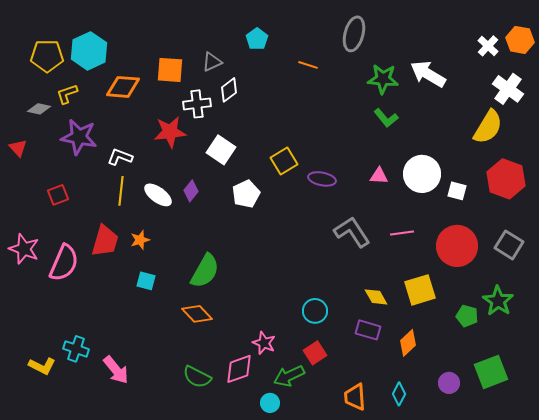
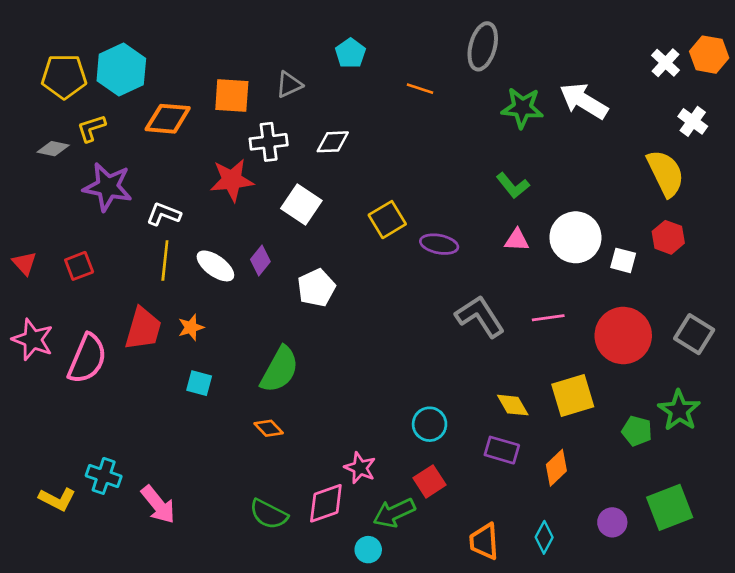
white cross: (508, 89) -> (693, 121), size x0.7
white diamond: (229, 90) -> (333, 142), moved, turned 35
green L-shape: (386, 118) -> (513, 185), moved
yellow semicircle: (488, 127) -> (665, 173), turned -57
red triangle: (18, 148) -> (25, 263), moved
red hexagon: (506, 179) -> (668, 237), moved, size x0.6
white pentagon: (246, 194) -> (316, 288), moved
orange diamond: (197, 314) -> (269, 428), size x0.7

